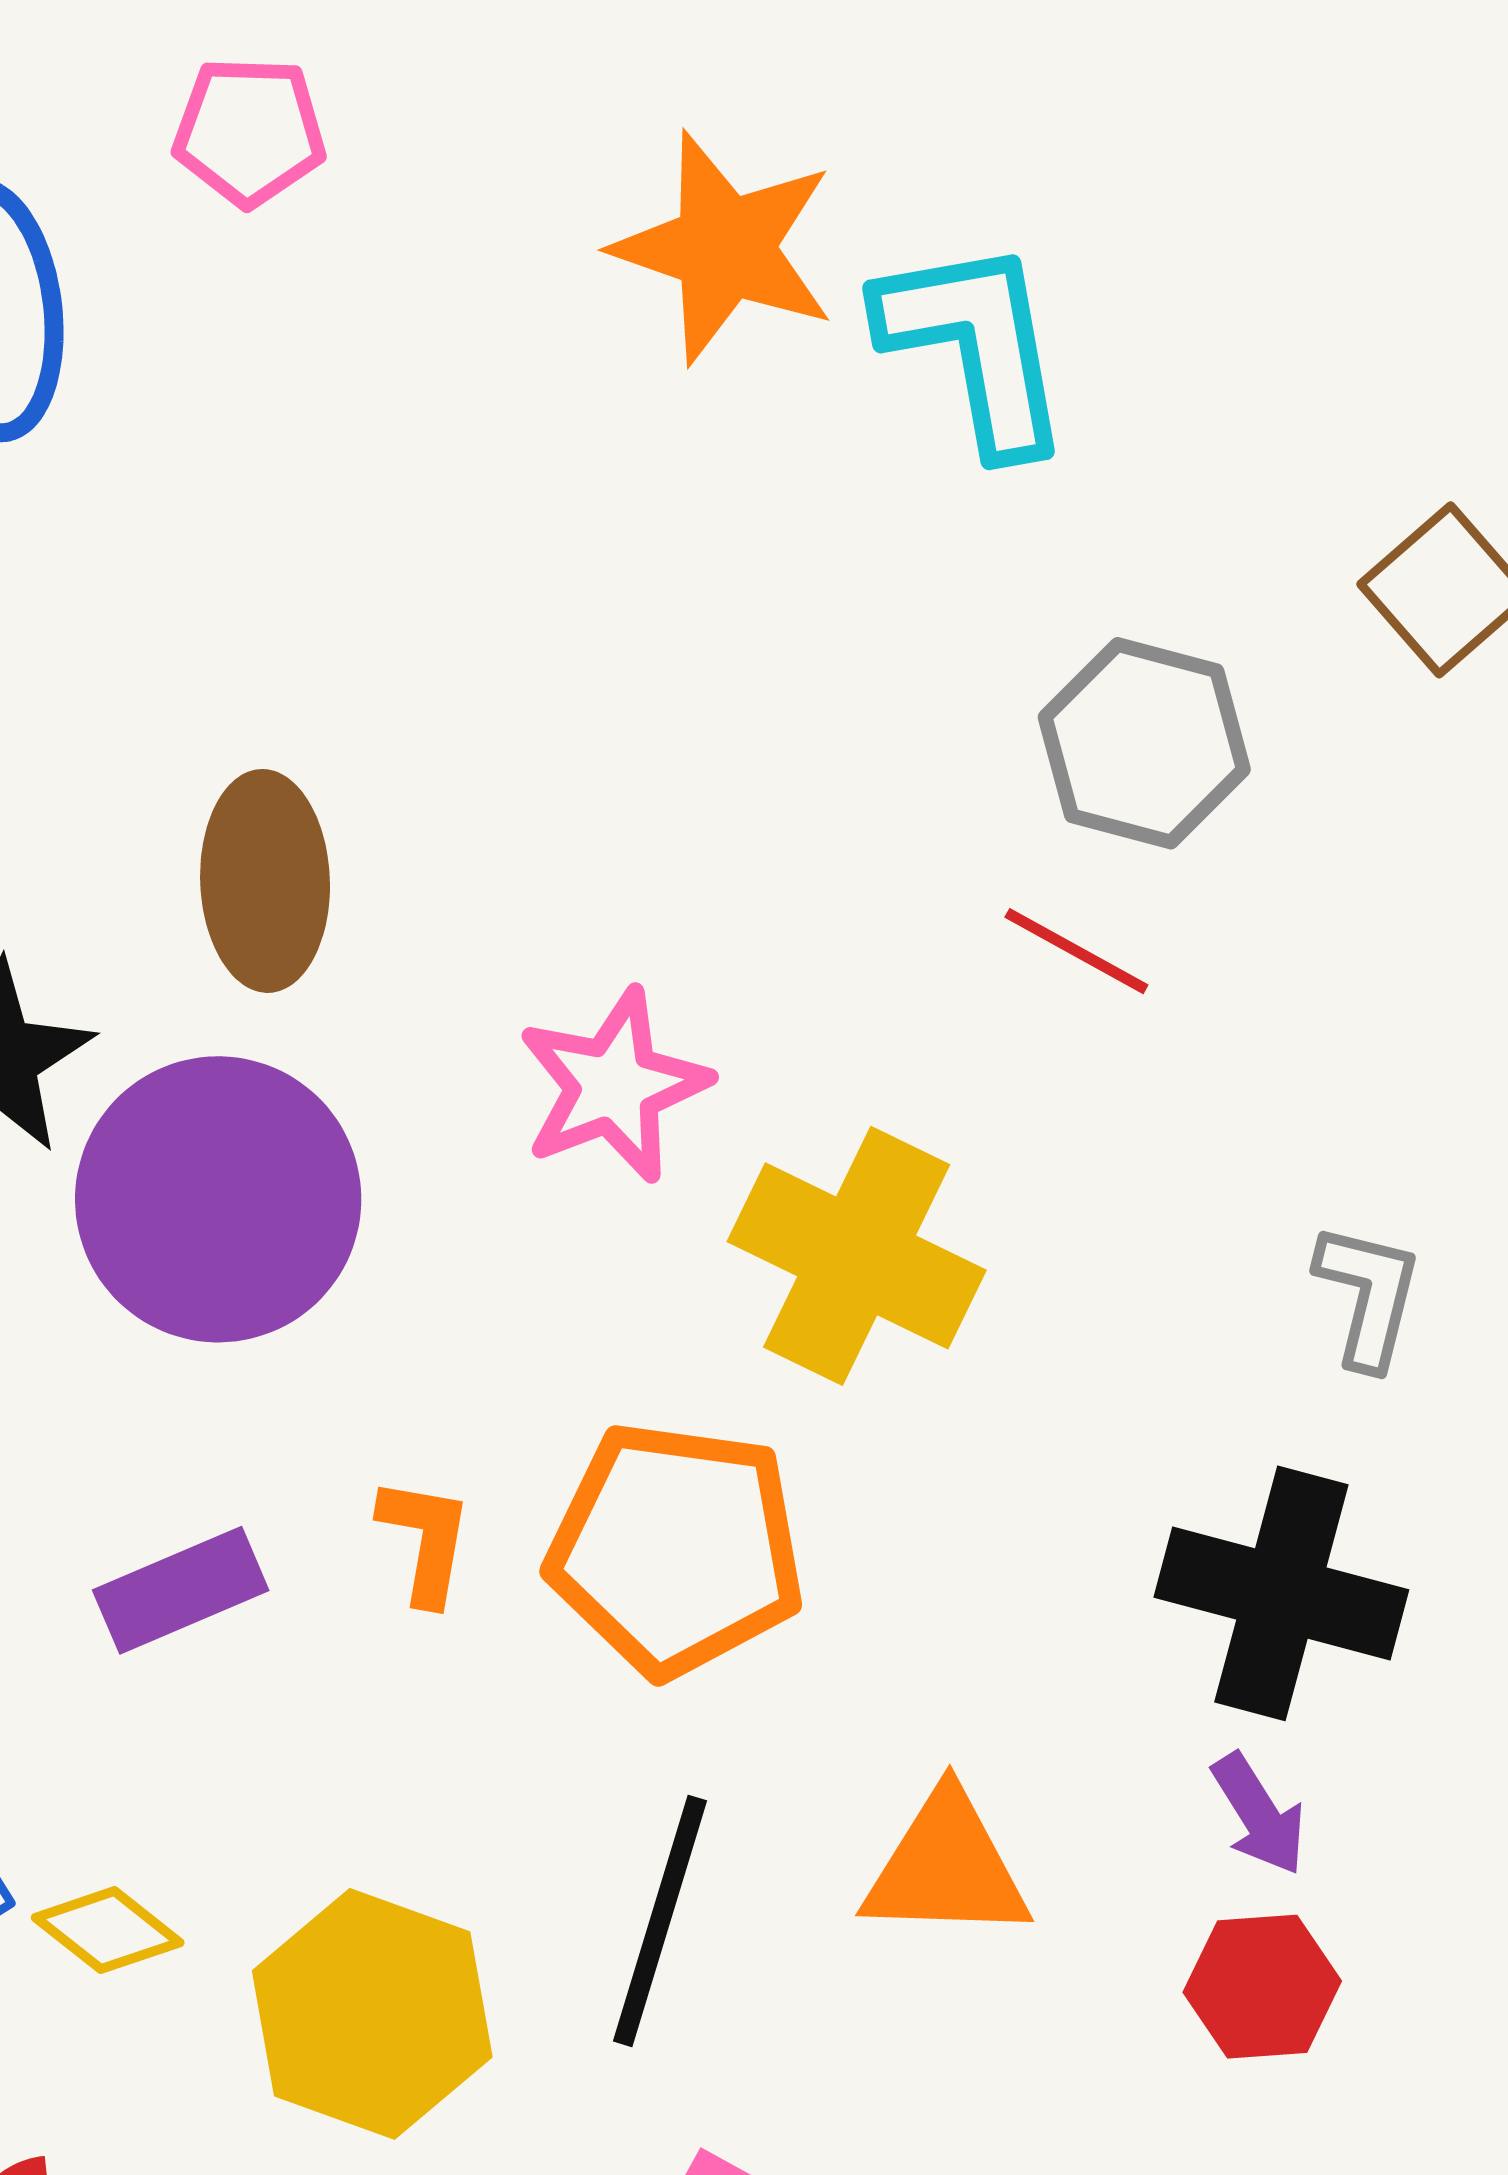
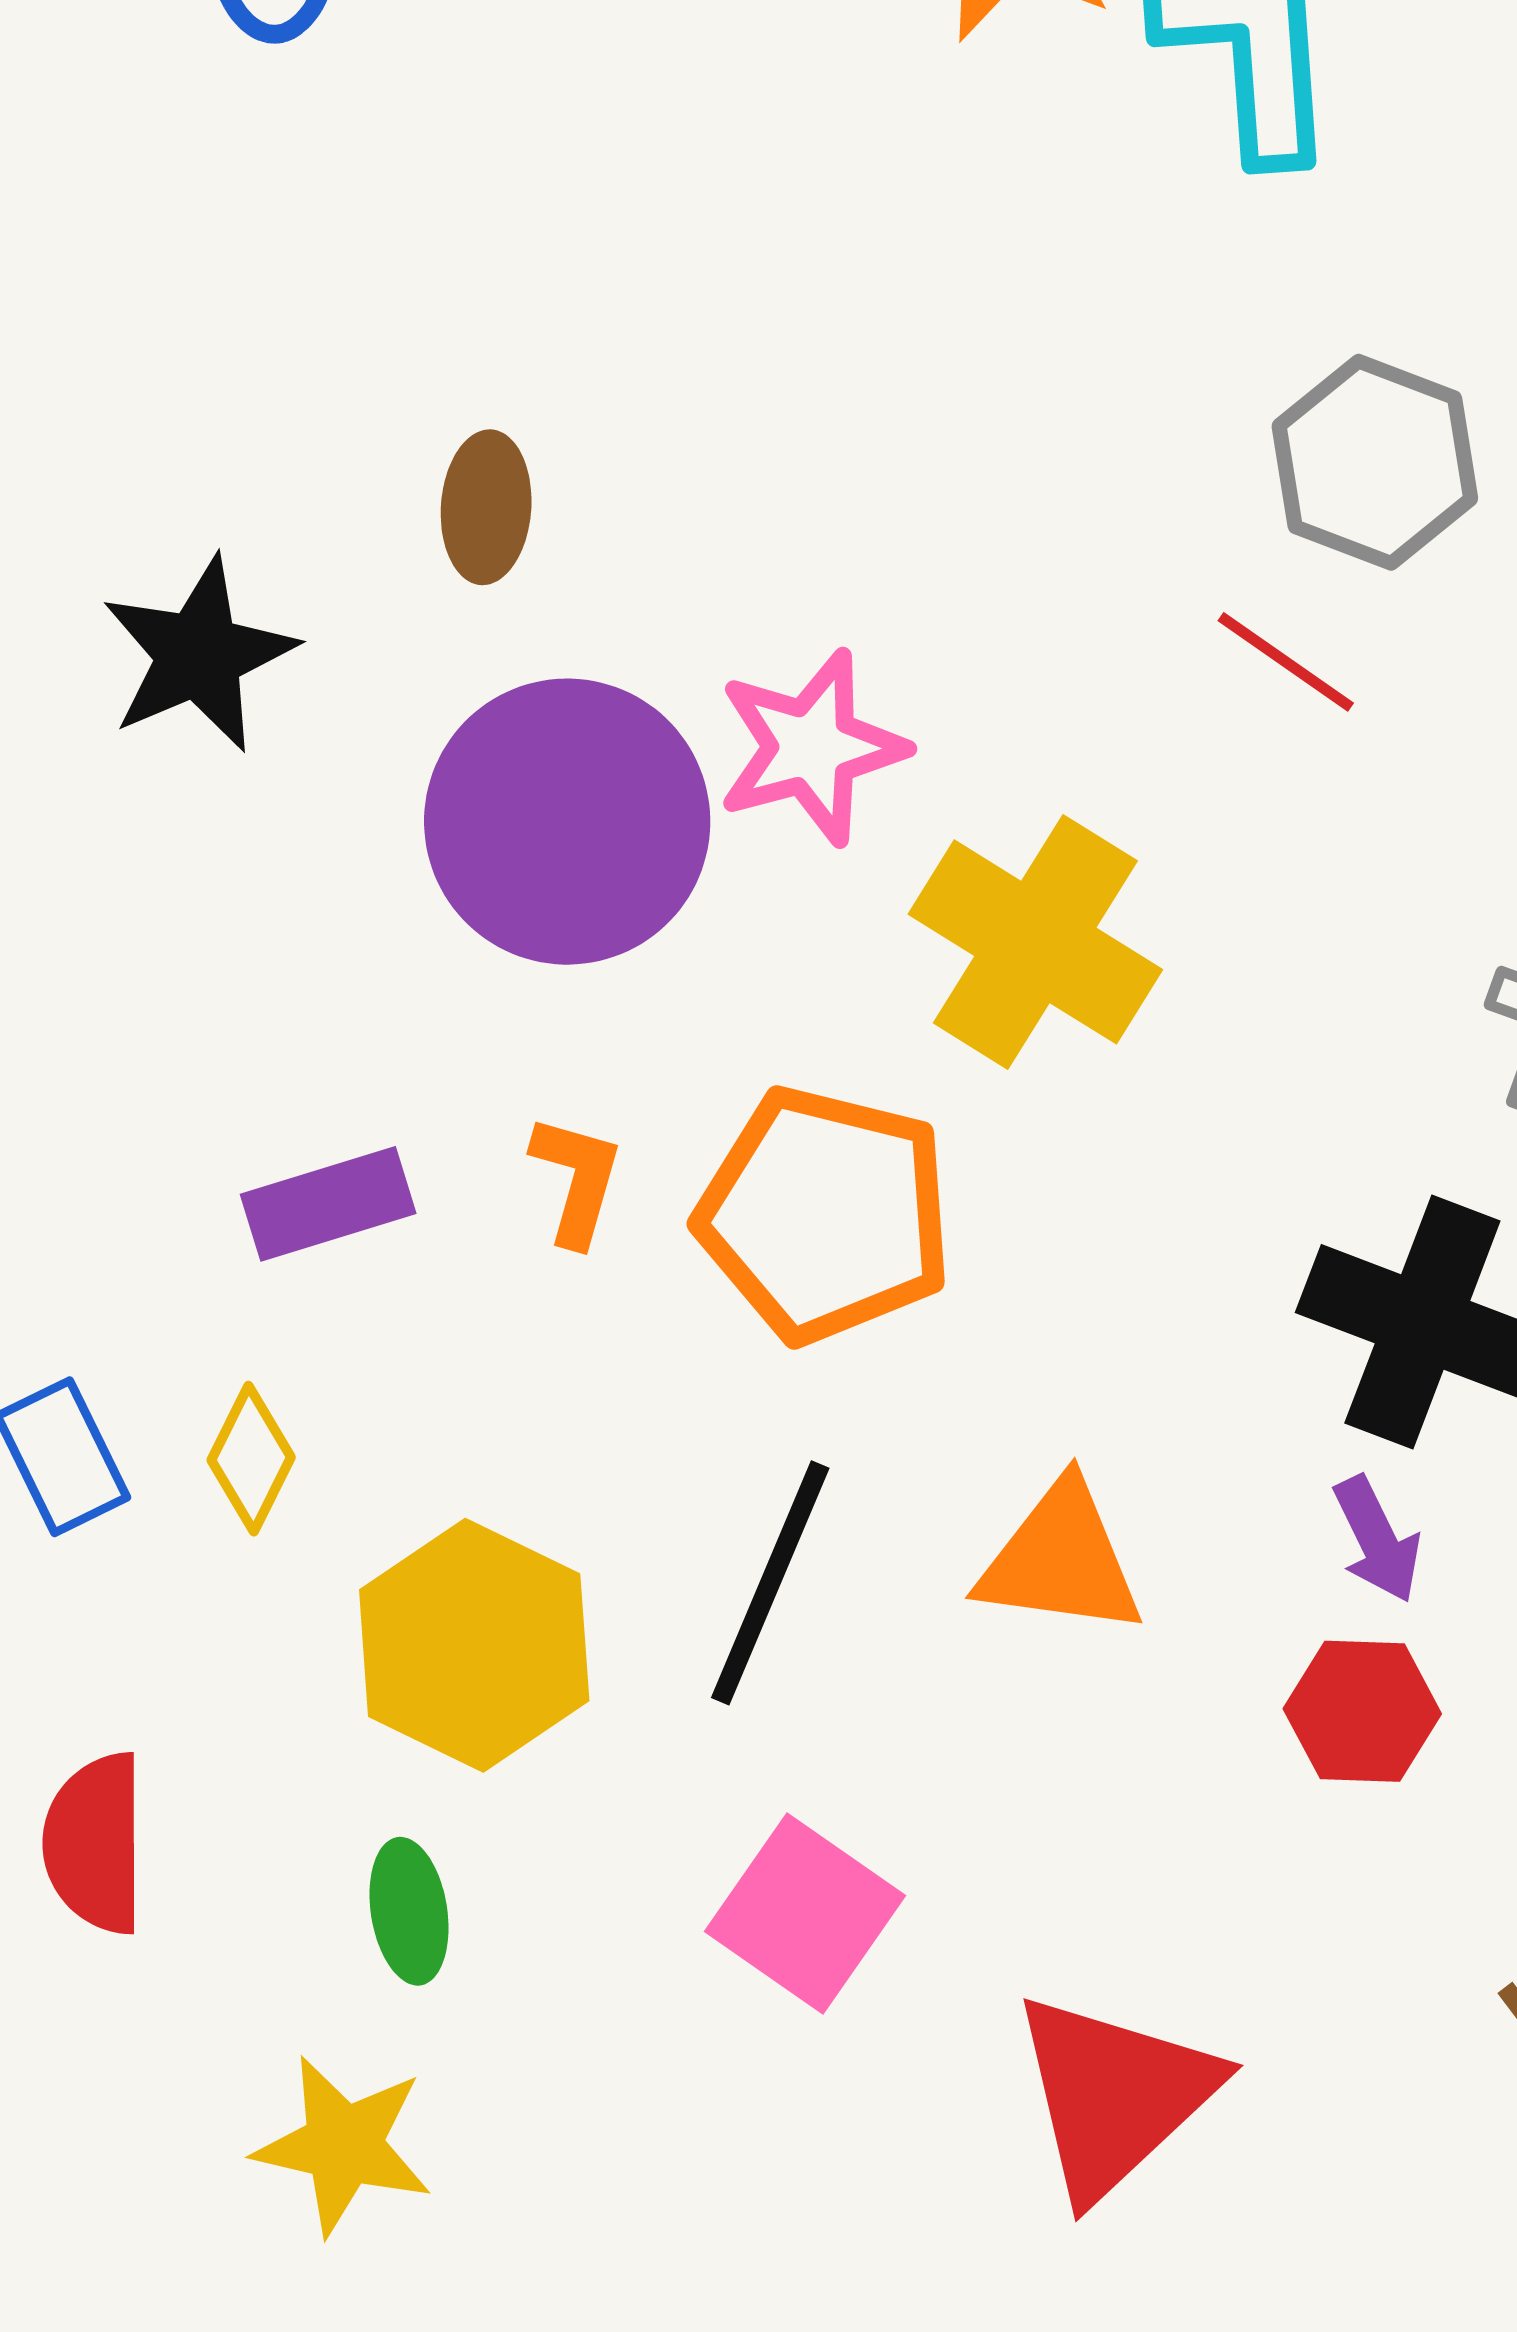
brown ellipse: (265, 881) -> (486, 507), size x0.7
purple circle: (218, 1199) -> (567, 822), moved
yellow diamond: (108, 1930) -> (251, 1459), moved, turned 72

